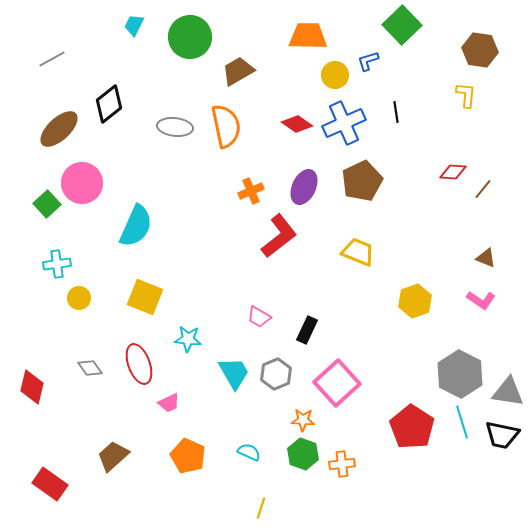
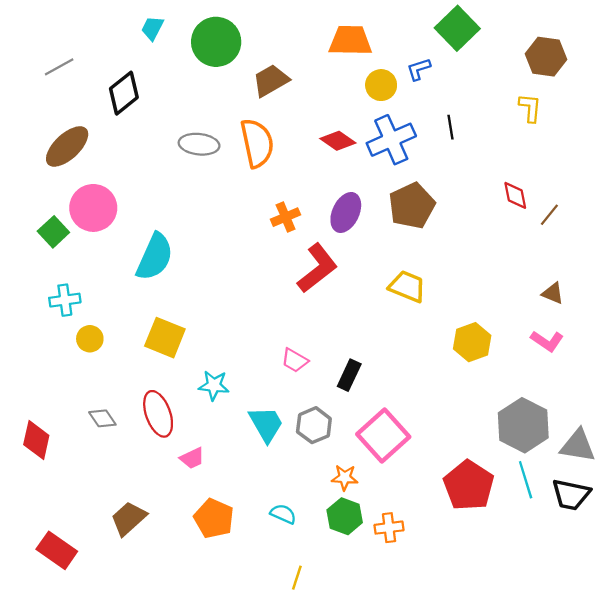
black diamond: (109, 104) -> (124, 93), moved
red diamond: (453, 172) -> (515, 195), turned 76

